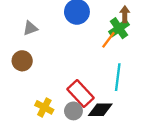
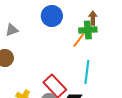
green cross: (119, 28) -> (88, 30), turned 30

